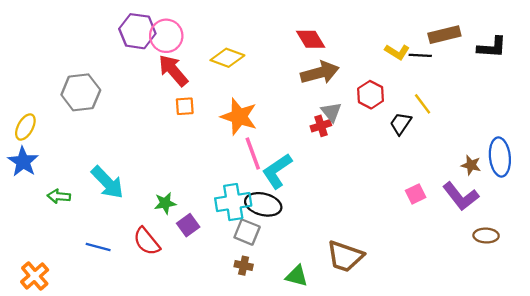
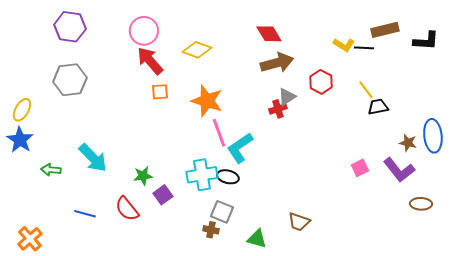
purple hexagon: (137, 31) -> (70, 27), moved
gray triangle: (331, 112) -> (287, 97), turned 36
black trapezoid: (401, 124) -> (378, 107), moved, turned 45
black ellipse: (263, 204) -> (228, 177), size x0.7
gray square: (247, 232) -> (222, 212), moved
brown trapezoid: (345, 256) -> (299, 222), size x0.7

